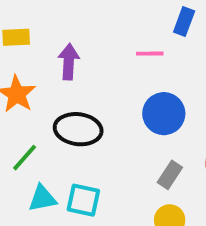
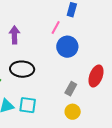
pink line: (150, 54) -> (56, 27), turned -56
blue circle: (164, 114) -> (67, 47), moved

